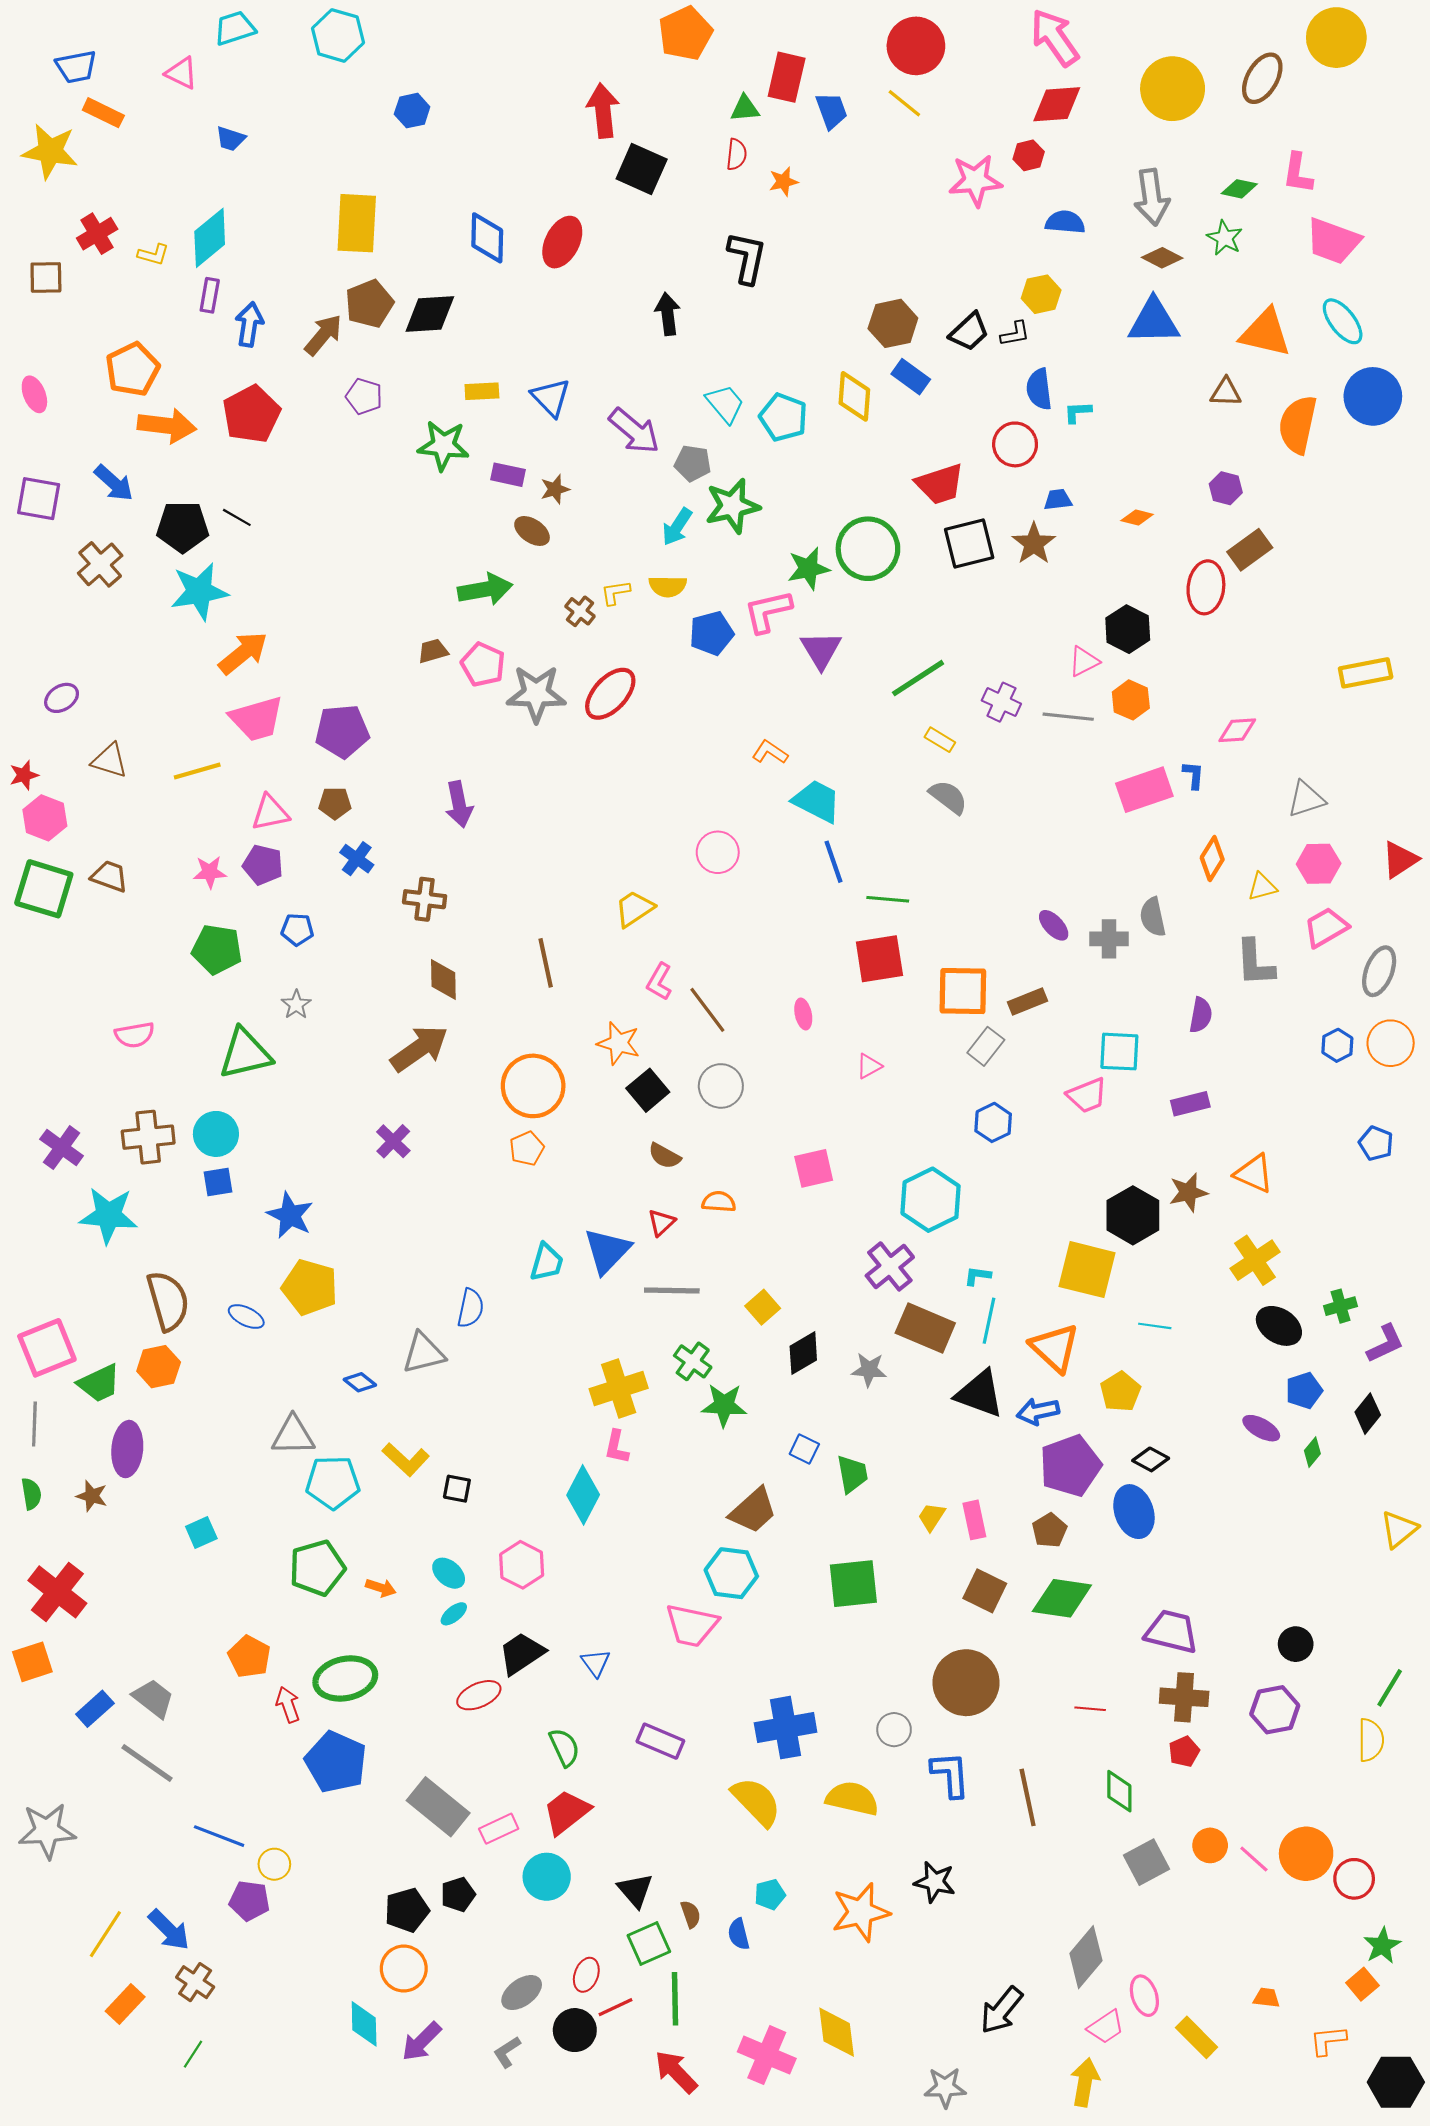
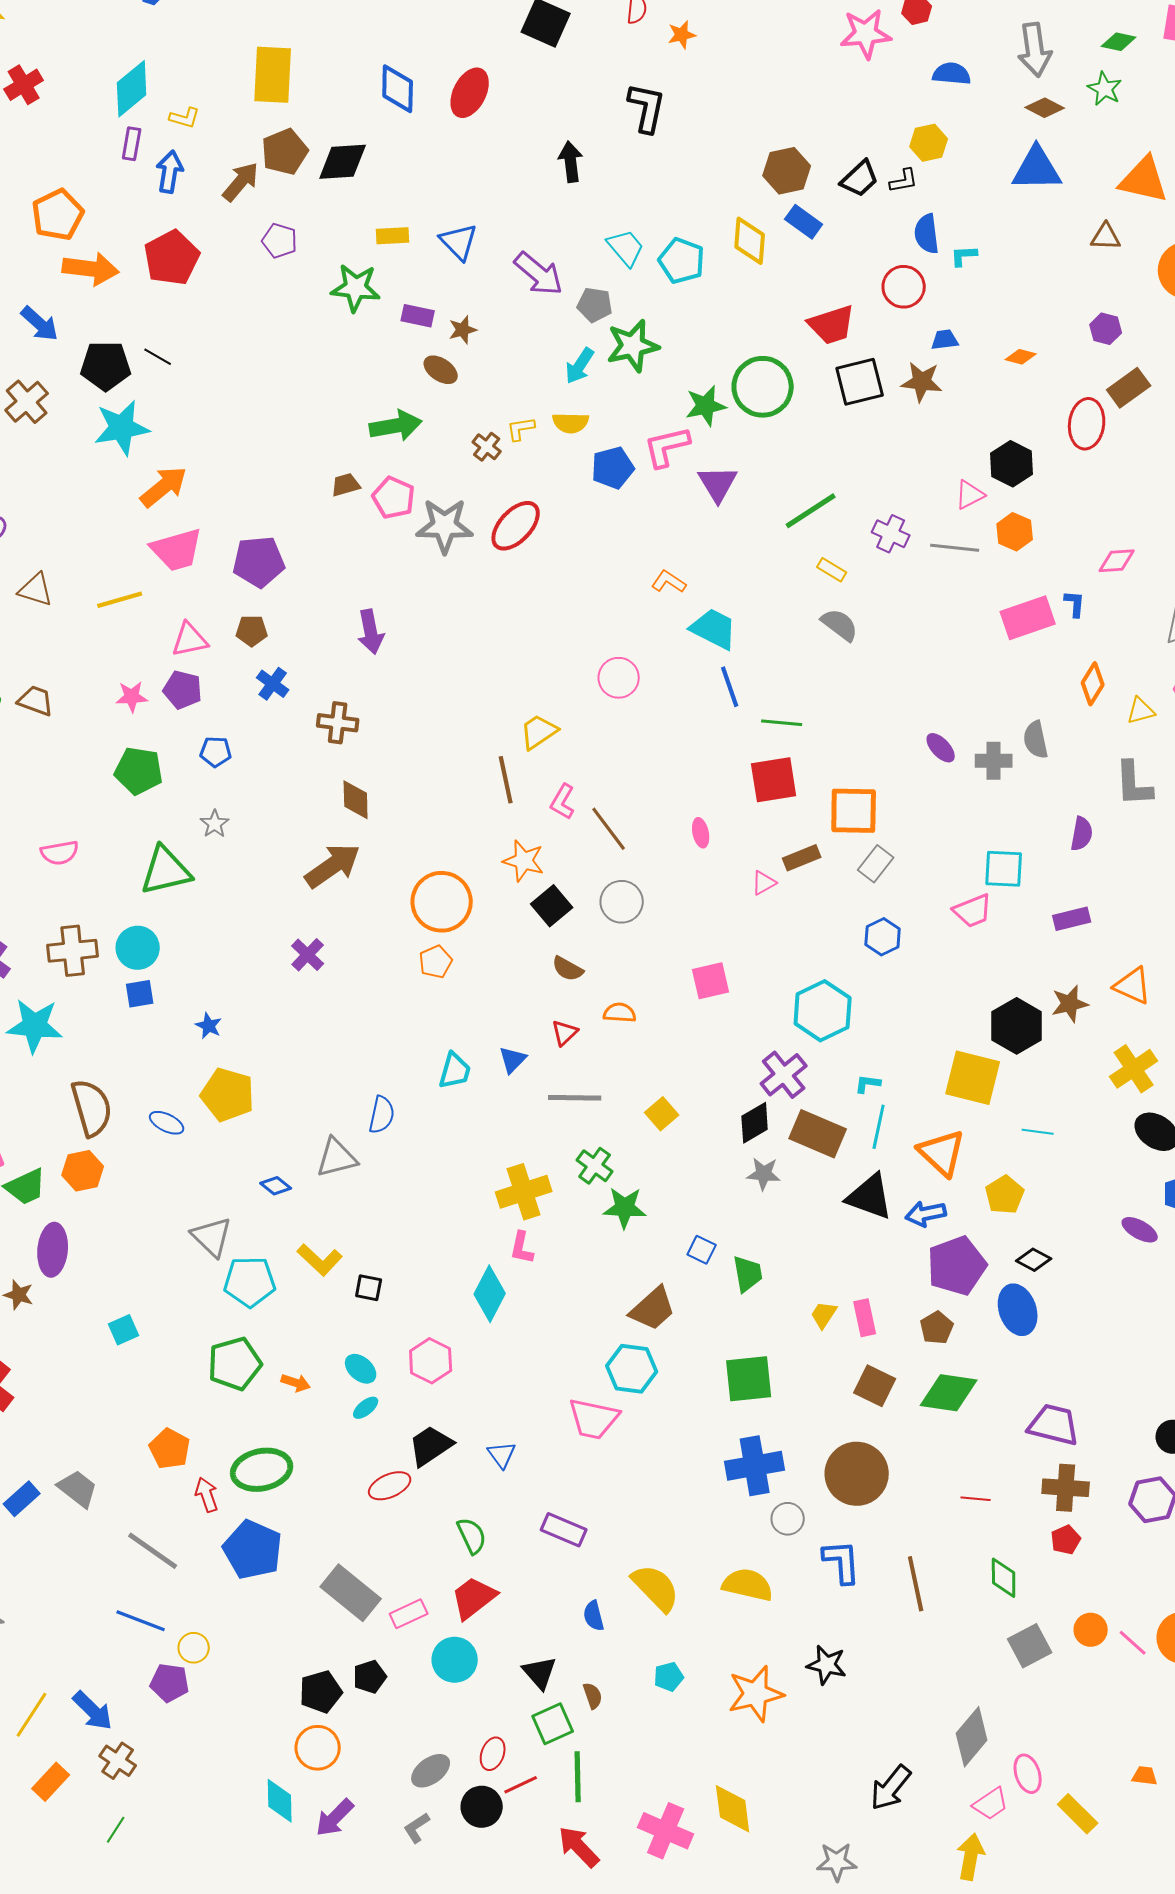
yellow L-shape: (153, 255) -> (185, 118), moved
brown star: (1034, 544) -> (922, 382), turned -30
brown line: (546, 963) -> (506, 780), moved
brown rectangle: (1028, 1001) -> (802, 858), moved
blue star: (290, 1215) -> (209, 1026), size x0.6
blue triangle: (607, 1251) -> (513, 1060), size x0.6
black diamond: (803, 1353) -> (755, 1123), moved
gray triangle: (293, 1435) -> (212, 1237), turned 45
blue cross: (786, 1728) -> (755, 1466), moved
gray line: (147, 1763) -> (153, 1551), moved
blue semicircle: (739, 1934) -> (594, 1616), moved

